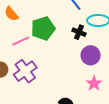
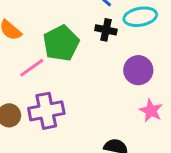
black cross: (79, 32) -> (106, 30), moved
purple cross: (25, 71) -> (46, 111), turned 35

